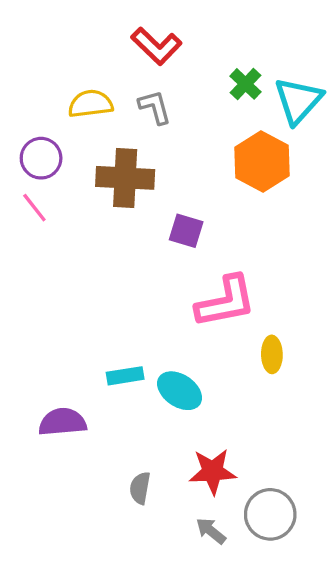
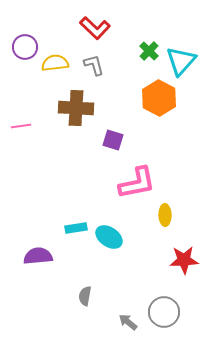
purple circle: (41, 158) -> (25, 47), moved
pink line: (34, 208) -> (21, 126), turned -60
red star: (213, 471) -> (184, 260), moved

